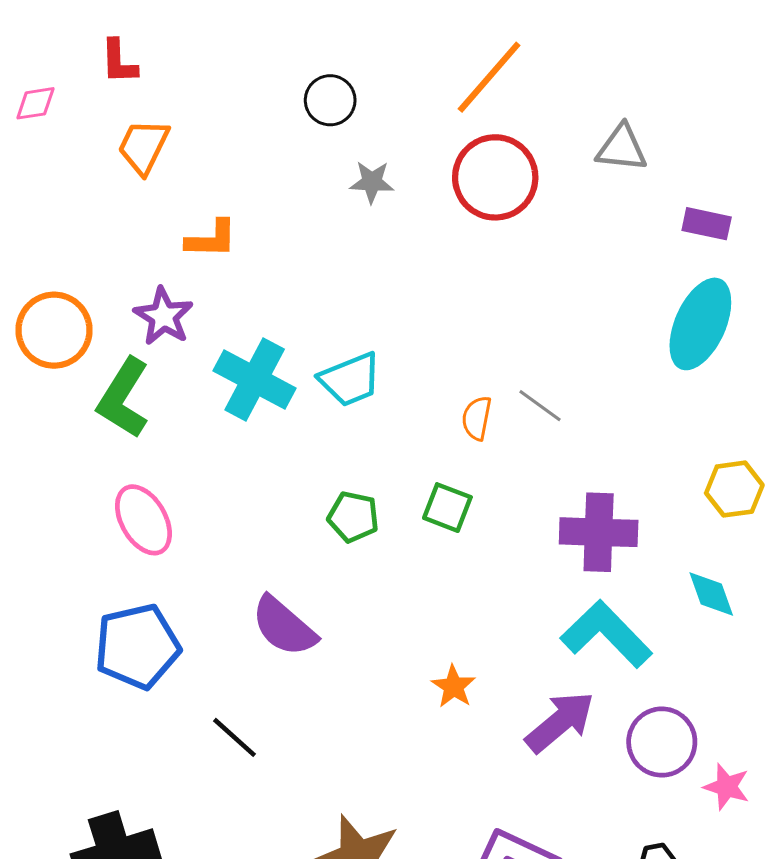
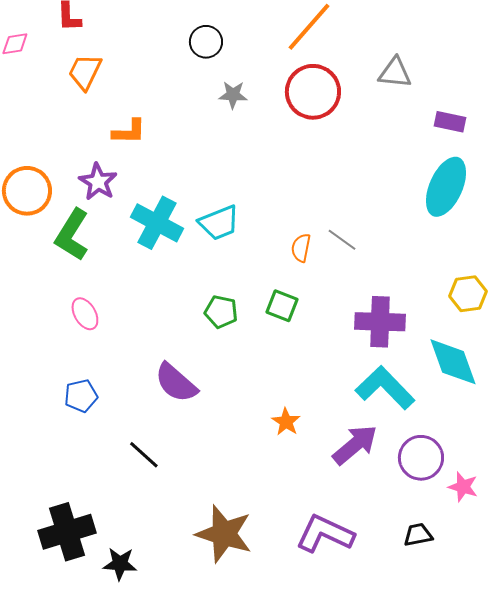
pink ellipse: (143, 520) -> (85, 314), size x0.7
cyan diamond: (711, 594) -> (453, 362), size x1.6
blue pentagon: (137, 646) -> (81, 396), size x0.6

